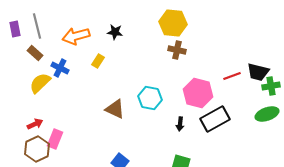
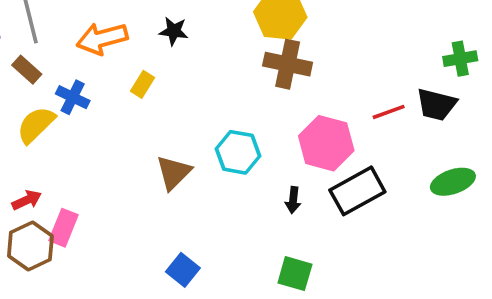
brown cross: (177, 50) -> (288, 64), size x1.4
green cross: (271, 86) -> (460, 59), moved
brown triangle: (115, 109) -> (174, 173), turned 50

